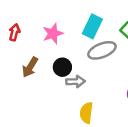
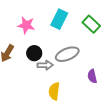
pink star: (53, 34) -> (26, 25), turned 30
gray ellipse: (102, 50) -> (67, 54), moved

